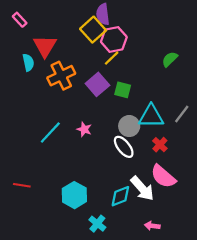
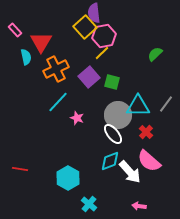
pink rectangle: (20, 20) -> (15, 30), moved
gray circle: (129, 126) -> (118, 115), size x1.4
cyan line: (50, 133) -> (58, 102), moved
cyan diamond: (120, 196) -> (110, 161), moved

